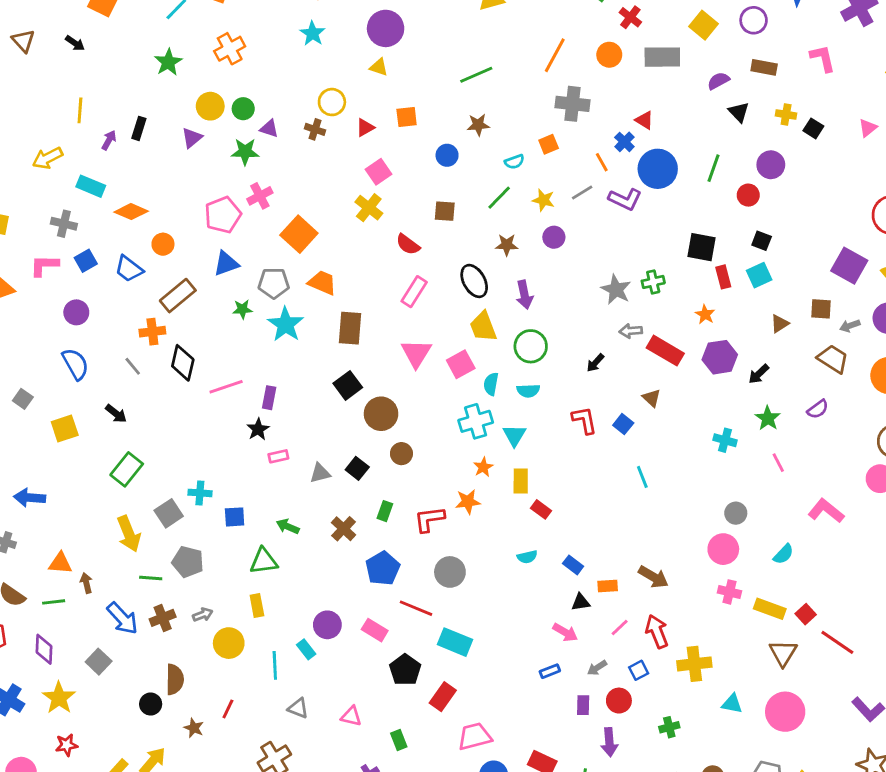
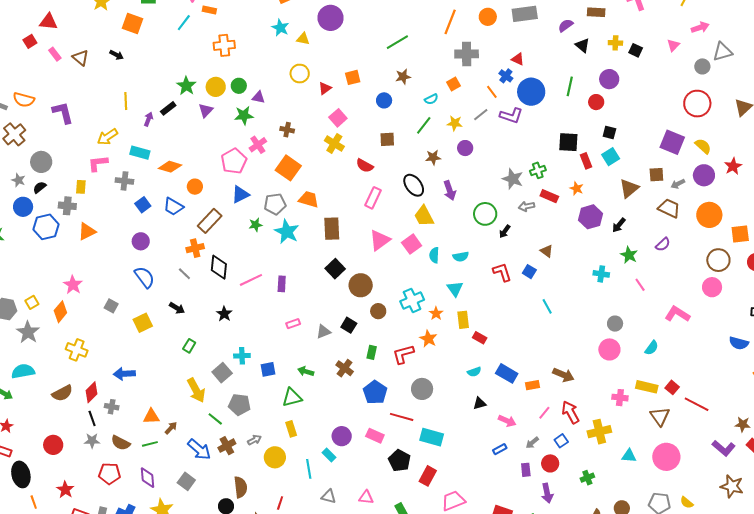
orange cross: (230, 49) -> (224, 45), turned 30
green star: (168, 62) -> (186, 86), moved
yellow triangle: (379, 67) -> (303, 39), moved
black rectangle: (139, 128) -> (168, 108), turned 42
brown cross: (315, 129) -> (287, 130), moved
pink L-shape: (44, 265) -> (98, 163), moved
brown triangle: (780, 324) -> (629, 188), size x1.5
green circle: (531, 346) -> (485, 214), moved
red rectangle: (665, 351) -> (549, 196), moved, size x0.7
pink triangle: (416, 353) -> (380, 240), turned 30
cyan cross: (476, 421) -> (412, 300), moved
black star: (258, 429) -> (224, 314), moved
green rectangle: (127, 469) -> (189, 346), size x0.6
orange star: (468, 502) -> (428, 339), turned -30
blue rectangle: (573, 565) -> (507, 373), size x1.5
green line: (151, 578) -> (215, 419), turned 42
brown arrow: (86, 583) -> (171, 428), turned 64
pink cross: (729, 592) -> (620, 398), moved
black triangle: (581, 602) -> (479, 403), moved

